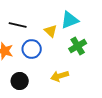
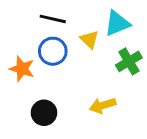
black line: (18, 25) -> (53, 19), moved
blue circle: (32, 49) -> (53, 51), moved

